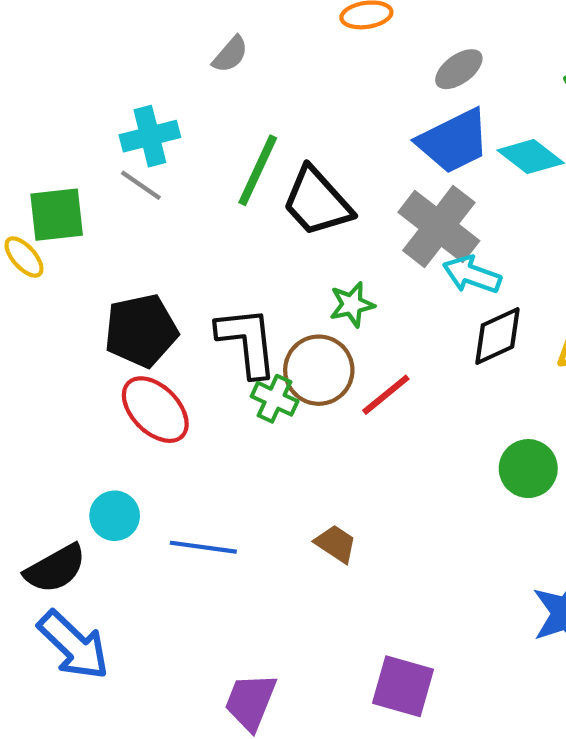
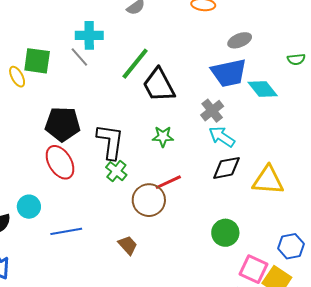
gray cross: (439, 227) -> (212, 111), size x0.6
brown circle: (319, 370) -> (149, 200), moved
blue line: (203, 547) -> (66, 231), turned -32

